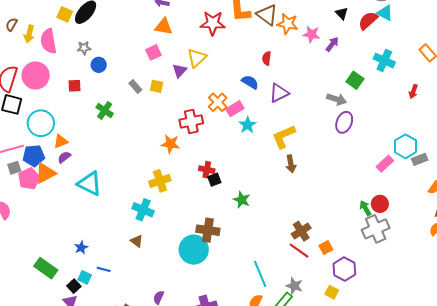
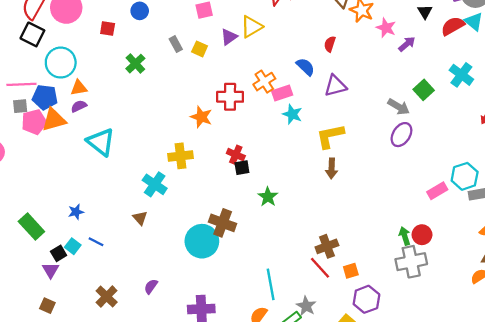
cyan star: (247, 125) -> (292, 114), turned -30

